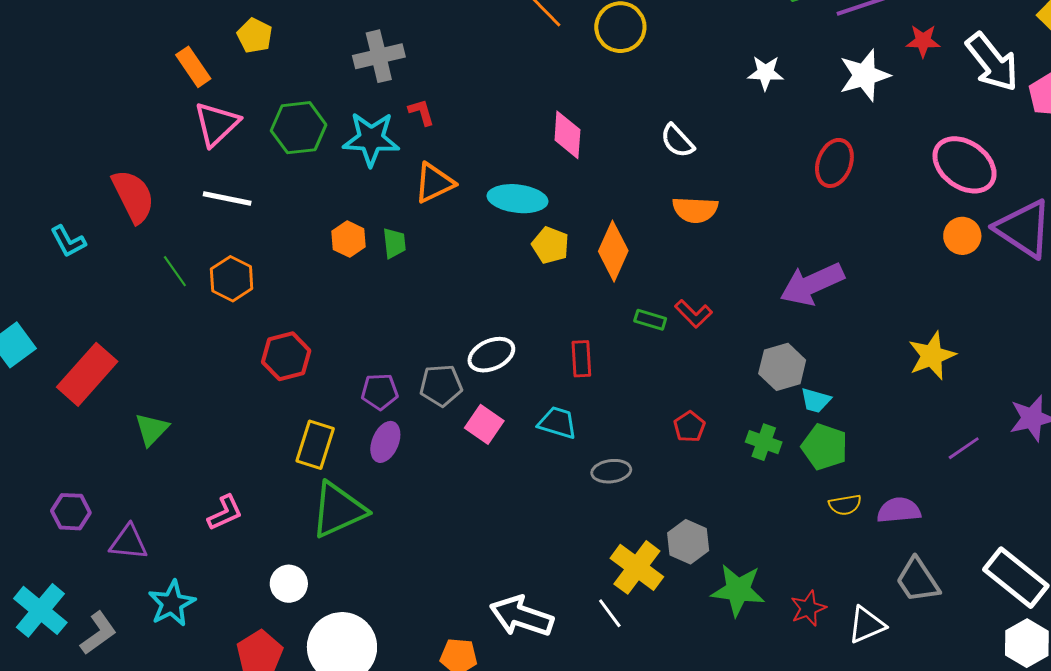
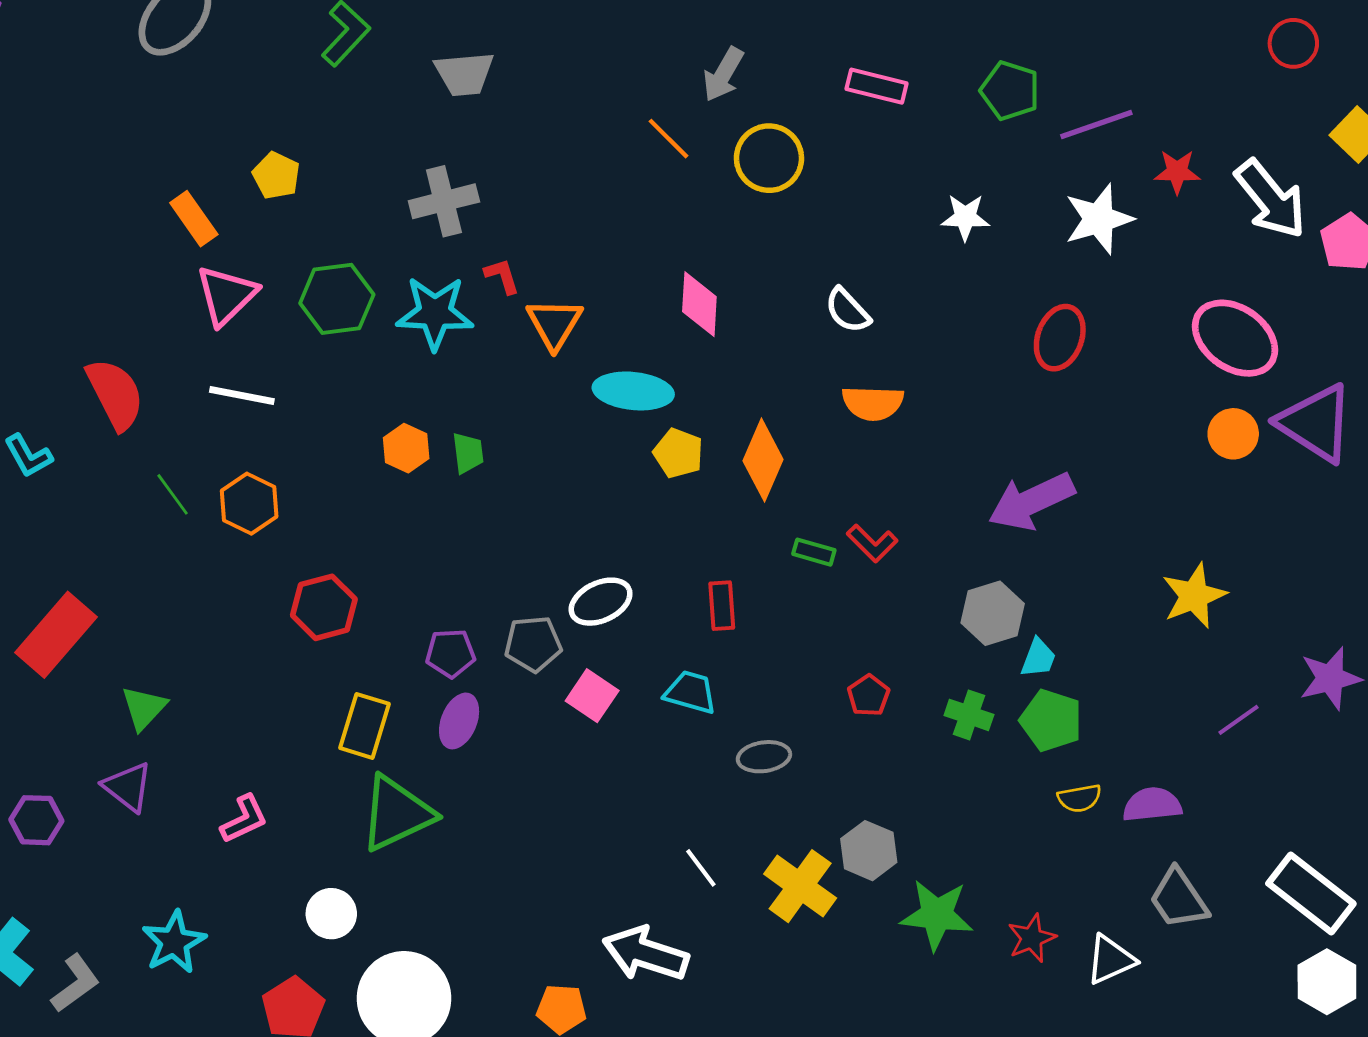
orange triangle: (434, 183) -> (554, 324), moved, turned -33
cyan trapezoid: (816, 400) -> (1038, 658), turned -84
purple triangle: (129, 542) -> (128, 787), moved, turned 33
white line: (610, 613) -> (701, 868), moved

